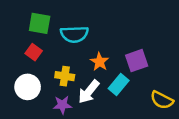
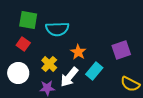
purple square: (137, 61) -> (121, 50), moved
yellow cross: (65, 76) -> (49, 64), turned 35

